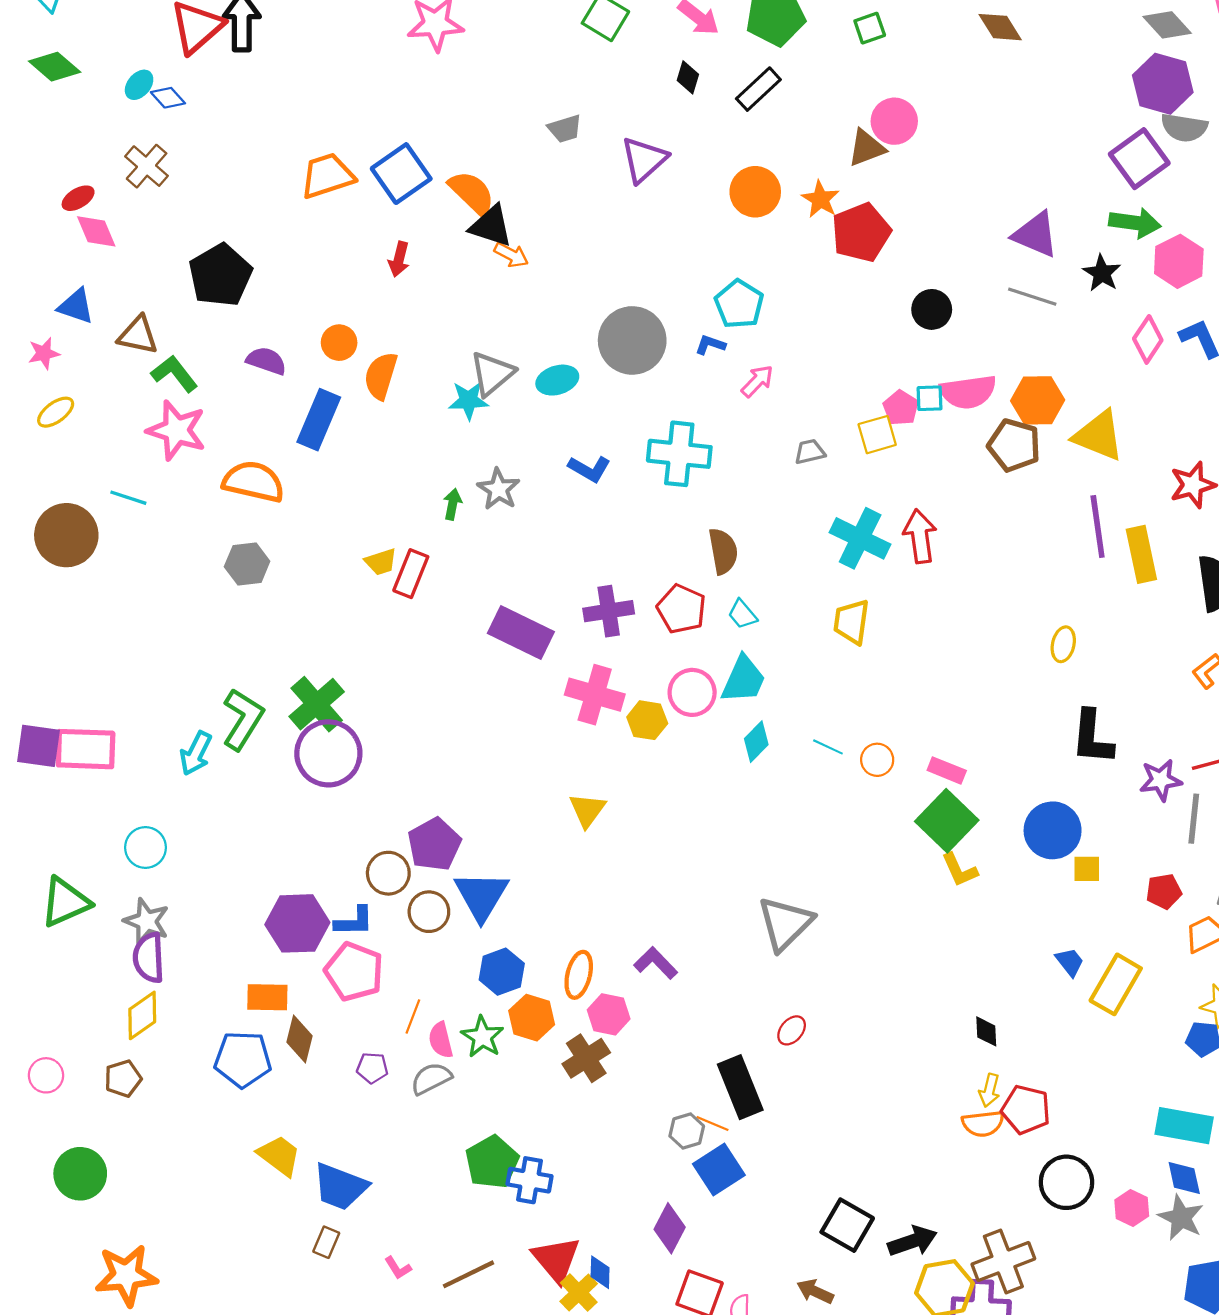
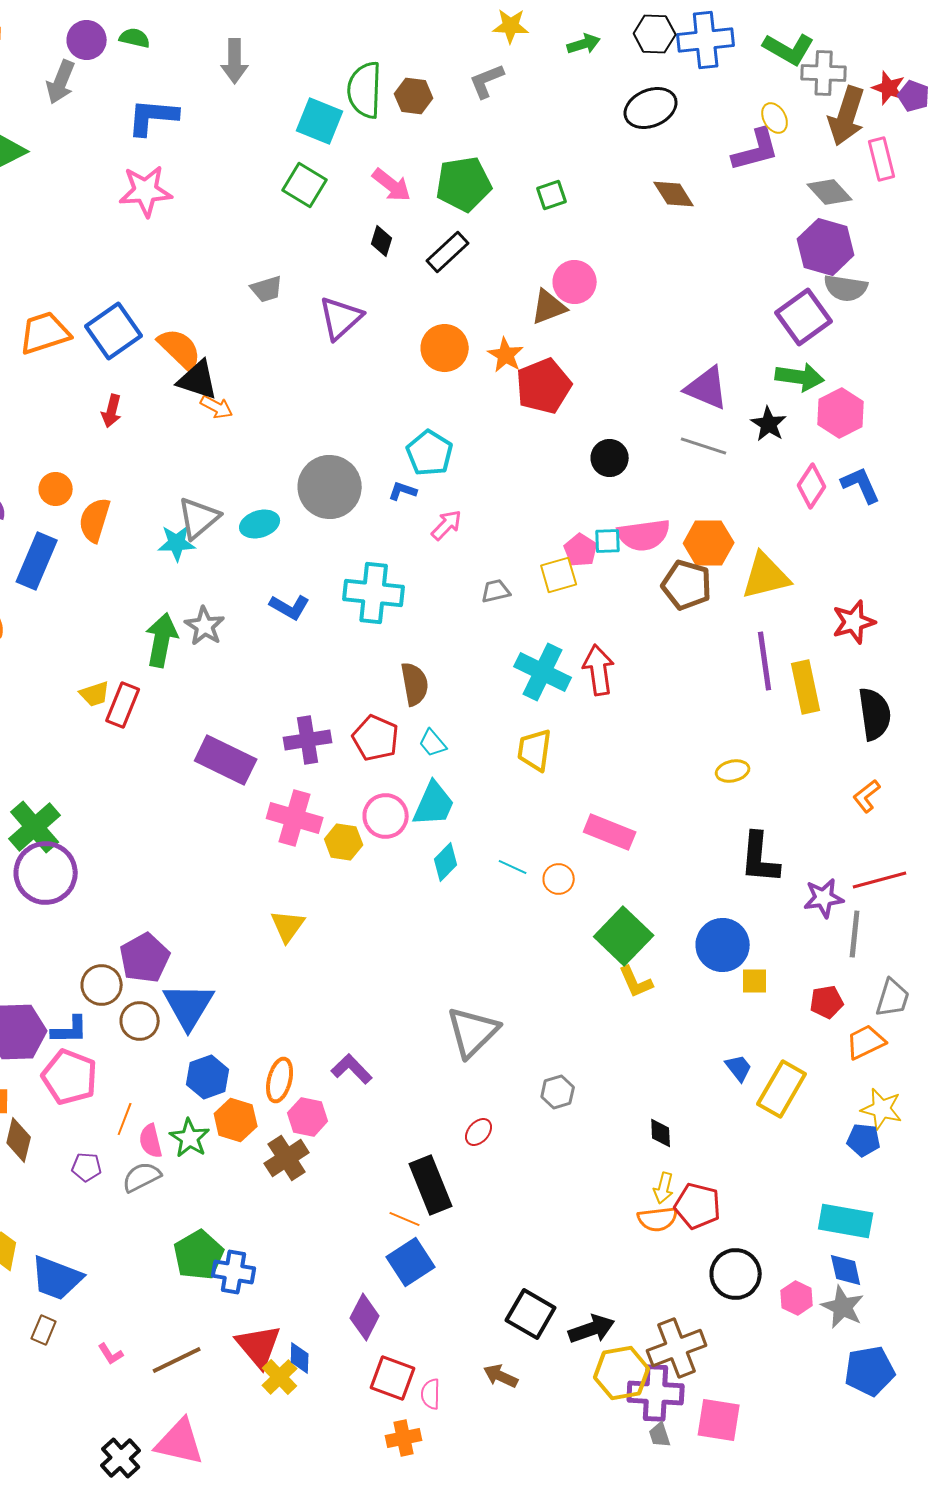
yellow triangle: (1099, 436) -> (766, 576), turned -36
green arrow: (452, 504) -> (162, 640), size x1.8
yellow ellipse: (1063, 644) -> (733, 771), turned 64
pink rectangle: (947, 770) -> (610, 832), moved, size x1.4
gray hexagon: (687, 1131) -> (558, 1092), moved

